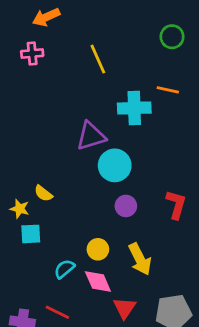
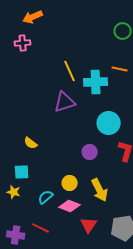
yellow line: (98, 59) -> (70, 71), moved
cyan circle: (115, 165) -> (109, 123), moved
yellow star: (20, 209) -> (14, 192), moved
pink diamond: (98, 281) -> (70, 206), turned -45

